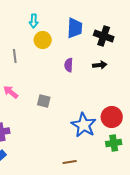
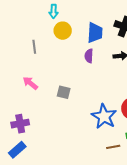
blue trapezoid: (75, 28) -> (95, 33), moved
brown line: (70, 162) -> (113, 147), moved

